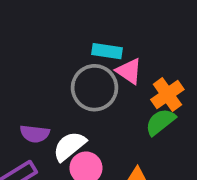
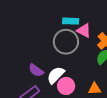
purple semicircle: (35, 134) -> (36, 70), turned 35

